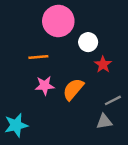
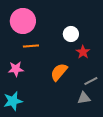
pink circle: (58, 21) -> (23, 21), moved
pink star: (45, 86) -> (16, 69), moved

